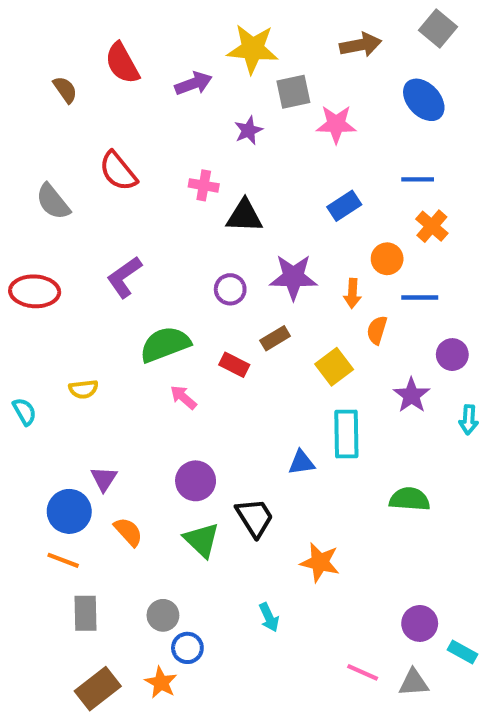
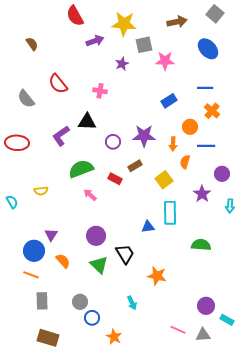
red semicircle: (122, 63) -> (75, 16), moved
black triangle: (244, 216) -> (87, 122), moved
orange star: (161, 683) -> (114, 337), moved
brown rectangle: (98, 689) -> (48, 338), turned 55

